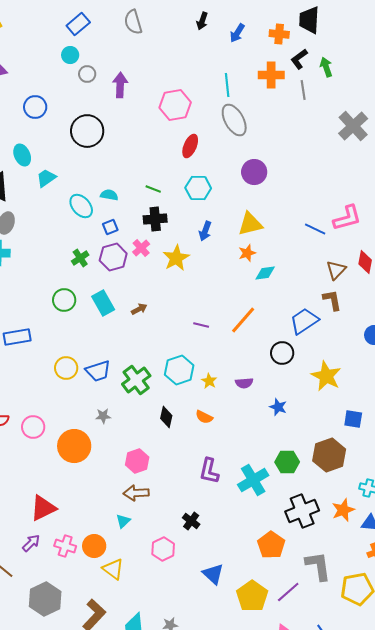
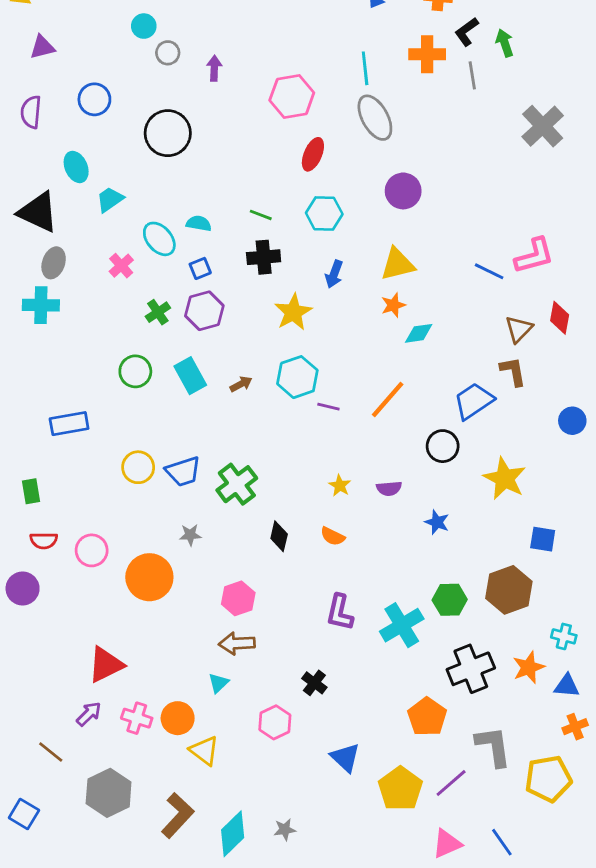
purple arrow: (120, 85) -> (214, 68), size x0.7
pink cross: (141, 248) -> (121, 266), moved
cyan hexagon: (179, 370) -> (297, 377), moved

